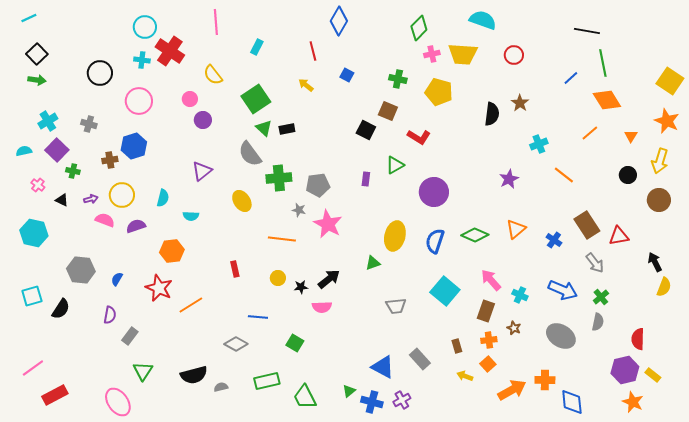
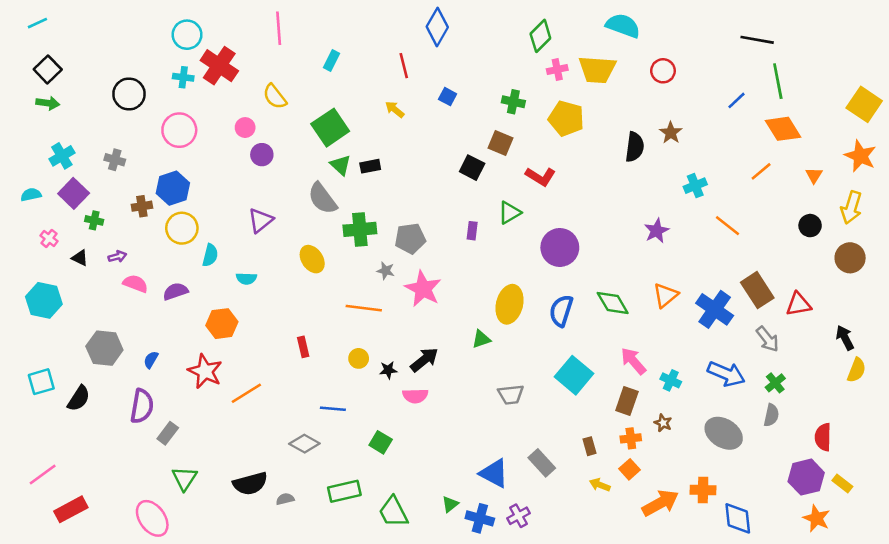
yellow circle: (122, 195) -> (182, 228), moved
green diamond: (475, 235) -> (613, 303), turned 36
blue cross: (554, 240) -> (715, 309), size x1.8
purple semicircle: (110, 315) -> (142, 406), size x1.5

